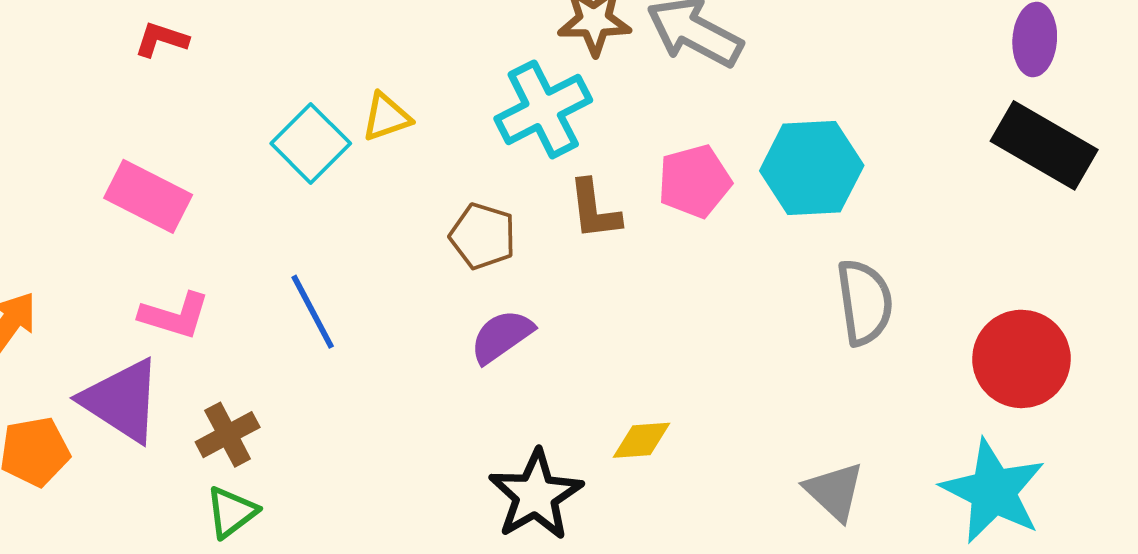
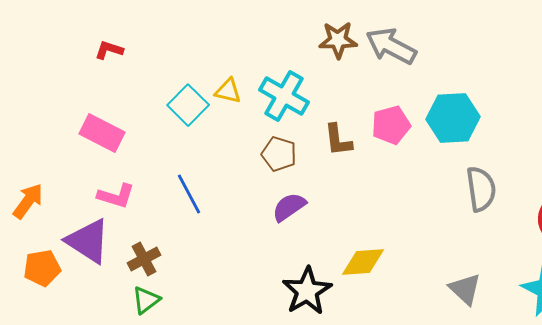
cyan cross: (543, 109) -> (284, 96), moved, turned -33
yellow triangle: (386, 117) -> (228, 91), turned 32
yellow diamond: (642, 440) -> (363, 262), size x1.4

